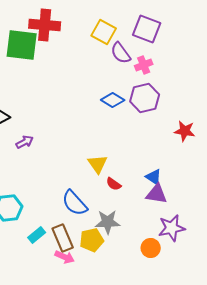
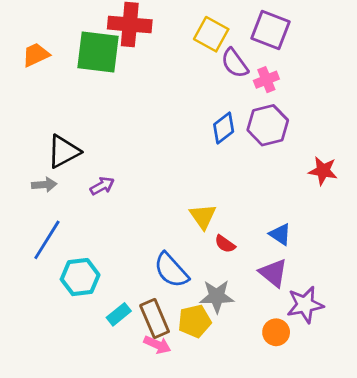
blue diamond: (113, 100) -> (224, 128), turned -70
purple triangle: (157, 194) -> (273, 273), moved, turned 30

